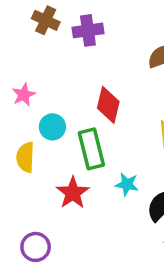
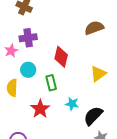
purple cross: (88, 30) -> (28, 38), moved
green rectangle: (91, 149) -> (51, 83), size x0.7

